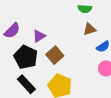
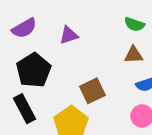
purple triangle: (39, 36) -> (69, 35), moved
brown square: (55, 55) -> (92, 91), moved

